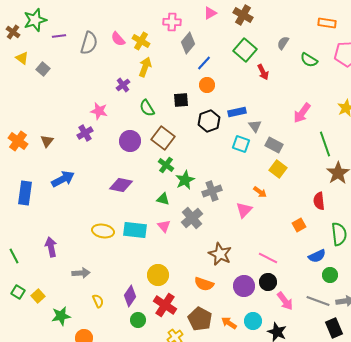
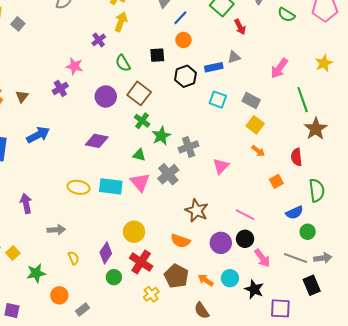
gray triangle: (255, 126) -> (234, 57), moved, turned 48
orange arrow: (260, 192) -> (258, 151), moved
pink triangle: (164, 226) -> (140, 182), size x1.5

